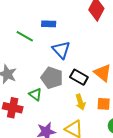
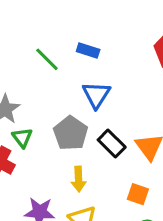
green triangle: (35, 94) -> (22, 138), moved
yellow arrow: (80, 102) -> (79, 179), moved

